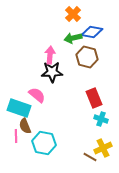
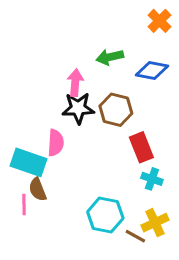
orange cross: (73, 14) -> (159, 21), moved
blue diamond: (92, 32) -> (152, 71), moved
brown hexagon: (87, 57) -> (116, 110), moved
pink semicircle: (37, 95) -> (56, 143), turned 54
cyan hexagon: (44, 143) -> (105, 215), moved

